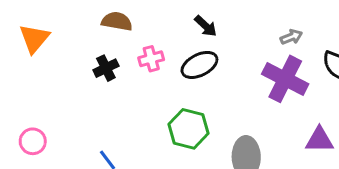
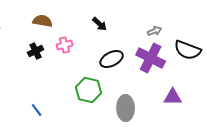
black ellipse: (199, 65) -> (112, 59), moved

